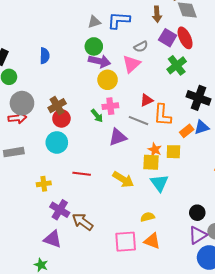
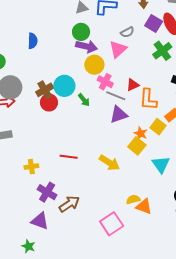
pink cross: (110, 106) -> (105, 82), moved, turned 35
gray line: (138, 121) -> (116, 96), moved
purple triangle: (118, 137) -> (119, 115), moved
cyan circle: (57, 142) -> (64, 86), moved
yellow square: (173, 152) -> (158, 127), moved, turned 35
yellow square: (151, 162) -> (137, 146), turned 36
cyan triangle: (159, 183) -> (161, 164), moved
brown arrow: (83, 222) -> (69, 204), turned 110
orange triangle: (152, 241) -> (144, 206), moved
pink square: (126, 242) -> (112, 224), turned -30

